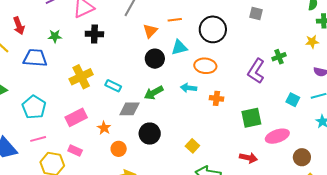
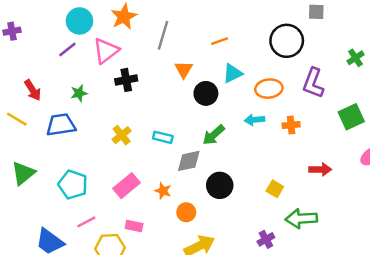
black circle: (213, 29) -> (287, 41), moved
orange triangle: (150, 31) -> (184, 69), moved
purple L-shape: (256, 71) -> (313, 83), moved
yellow cross: (81, 77) -> (122, 135), size x0.7
green square: (251, 118) -> (351, 117), moved
red arrow: (248, 158) -> (320, 169), moved

